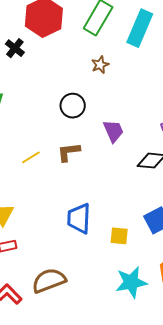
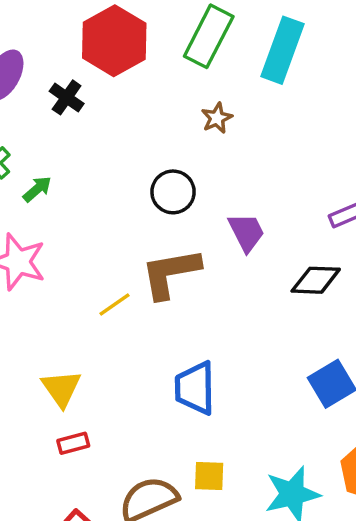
brown L-shape: (69, 152) -> (171, 273), size x1.5
yellow line: (31, 157) -> (115, 305), moved
yellow square: (119, 236) -> (209, 476), moved

